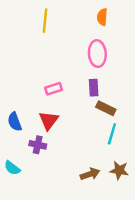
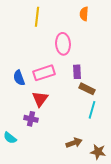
pink ellipse: (97, 54) -> (63, 44), moved
pink rectangle: (54, 89) -> (44, 73), size x1.5
blue semicircle: (15, 122) -> (19, 78), moved
brown star: (119, 170) -> (98, 152), moved

